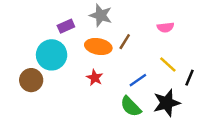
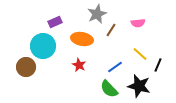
gray star: (101, 15) -> (97, 14), moved, turned 30
brown line: (125, 42) -> (111, 30), moved
black star: (167, 103) -> (139, 86), turned 30

